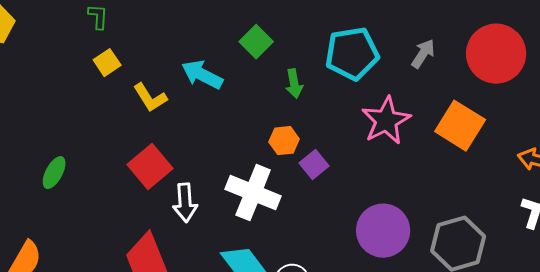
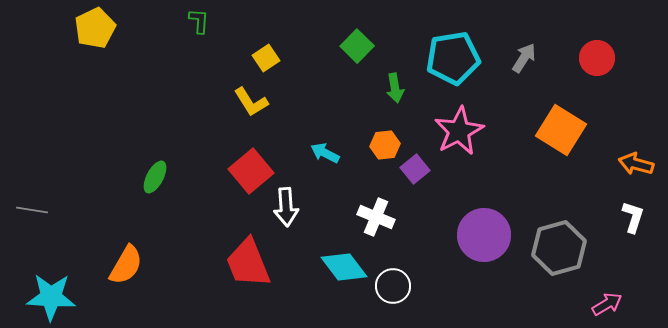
red circle: (496, 54) -> (597, 58), size x0.6
yellow square: (107, 63) -> (266, 58), moved
cyan arrow: (202, 75) -> (325, 153), moved, size x0.7
pink star: (386, 121) -> (459, 131), moved
white cross: (253, 193) -> (376, 217), moved, size x0.7

